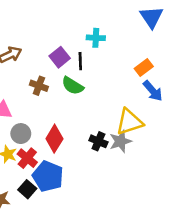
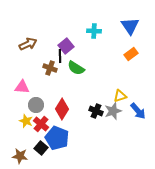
blue triangle: (151, 17) -> (130, 26), moved
black line: (80, 61) -> (60, 56), moved
blue arrow: (153, 91) -> (138, 111), moved
yellow triangle: (129, 122) -> (120, 96), size x0.6

